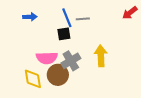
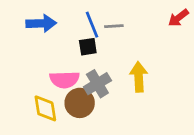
blue arrow: (30, 17) -> (41, 23), size x1.5

